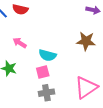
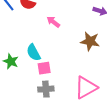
pink arrow: (20, 43) -> (53, 22), moved
cyan semicircle: (48, 55) -> (33, 53), moved, turned 42

